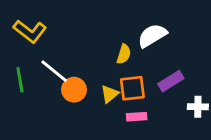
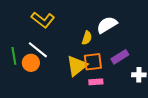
yellow L-shape: (30, 31) -> (43, 20), moved
orange circle: (74, 90) -> (31, 63), moved
yellow triangle: (110, 94) -> (77, 66), size x1.6

